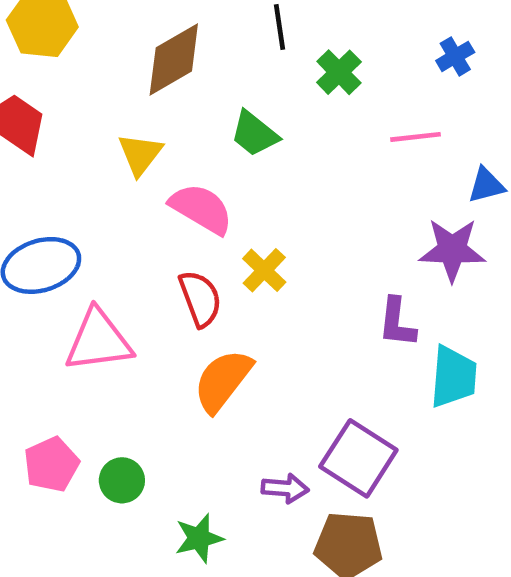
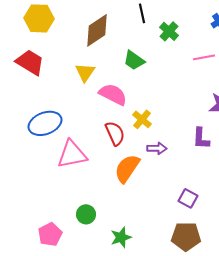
purple square: (358, 458) -> (188, 198), size x0.6
pink pentagon: (51, 464) -> (50, 234), moved
purple arrow: (285, 488) -> (157, 148), moved

